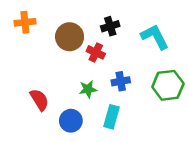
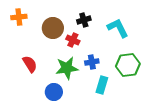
green star: (88, 89) -> (67, 68), size x1.6
red semicircle: (39, 100) -> (30, 64), moved
cyan rectangle: (112, 117) -> (102, 85), moved

